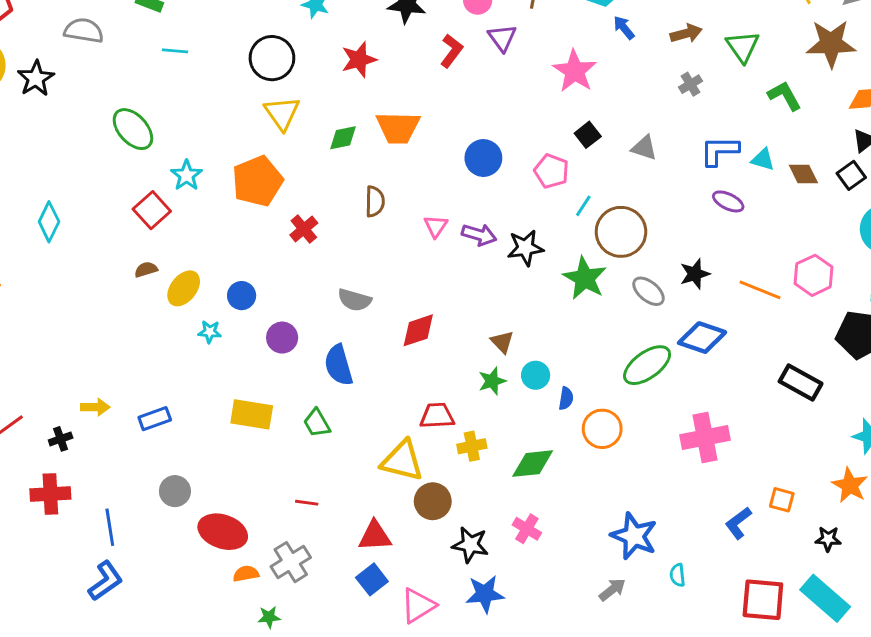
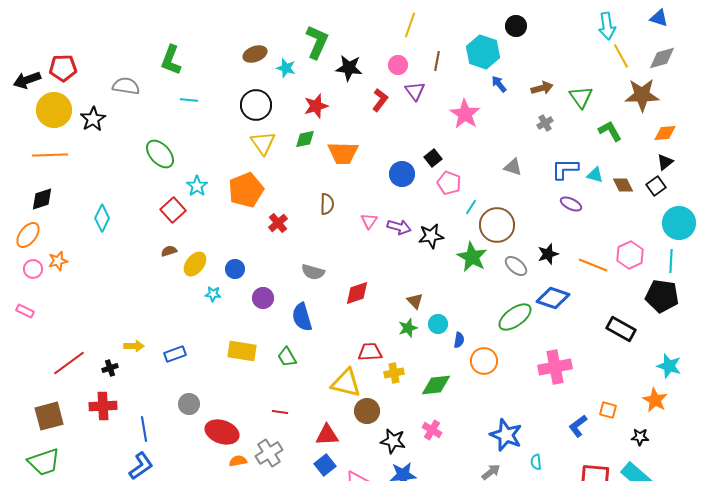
black square: (588, 135) -> (433, 158), moved
green diamond: (343, 138) -> (305, 139), moved

